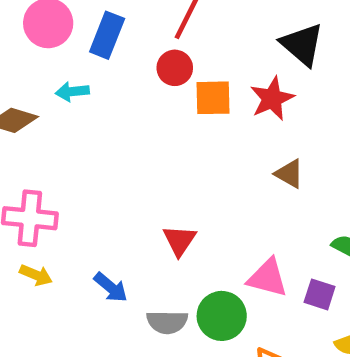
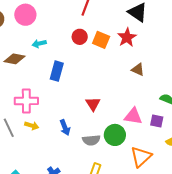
blue rectangle: (107, 35) -> (57, 71), moved
red circle: (175, 68) -> (80, 37), moved
orange square: (213, 98) -> (101, 40), turned 30
blue arrow: (111, 287) -> (65, 128), turned 35

